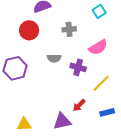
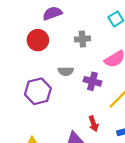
purple hexagon: (15, 68) -> (38, 91), moved
red arrow: (79, 105) -> (94, 124), turned -64

